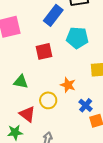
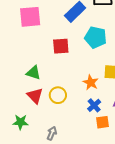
orange star: (68, 85) -> (91, 82), moved
red triangle: (27, 114) -> (35, 96), moved

